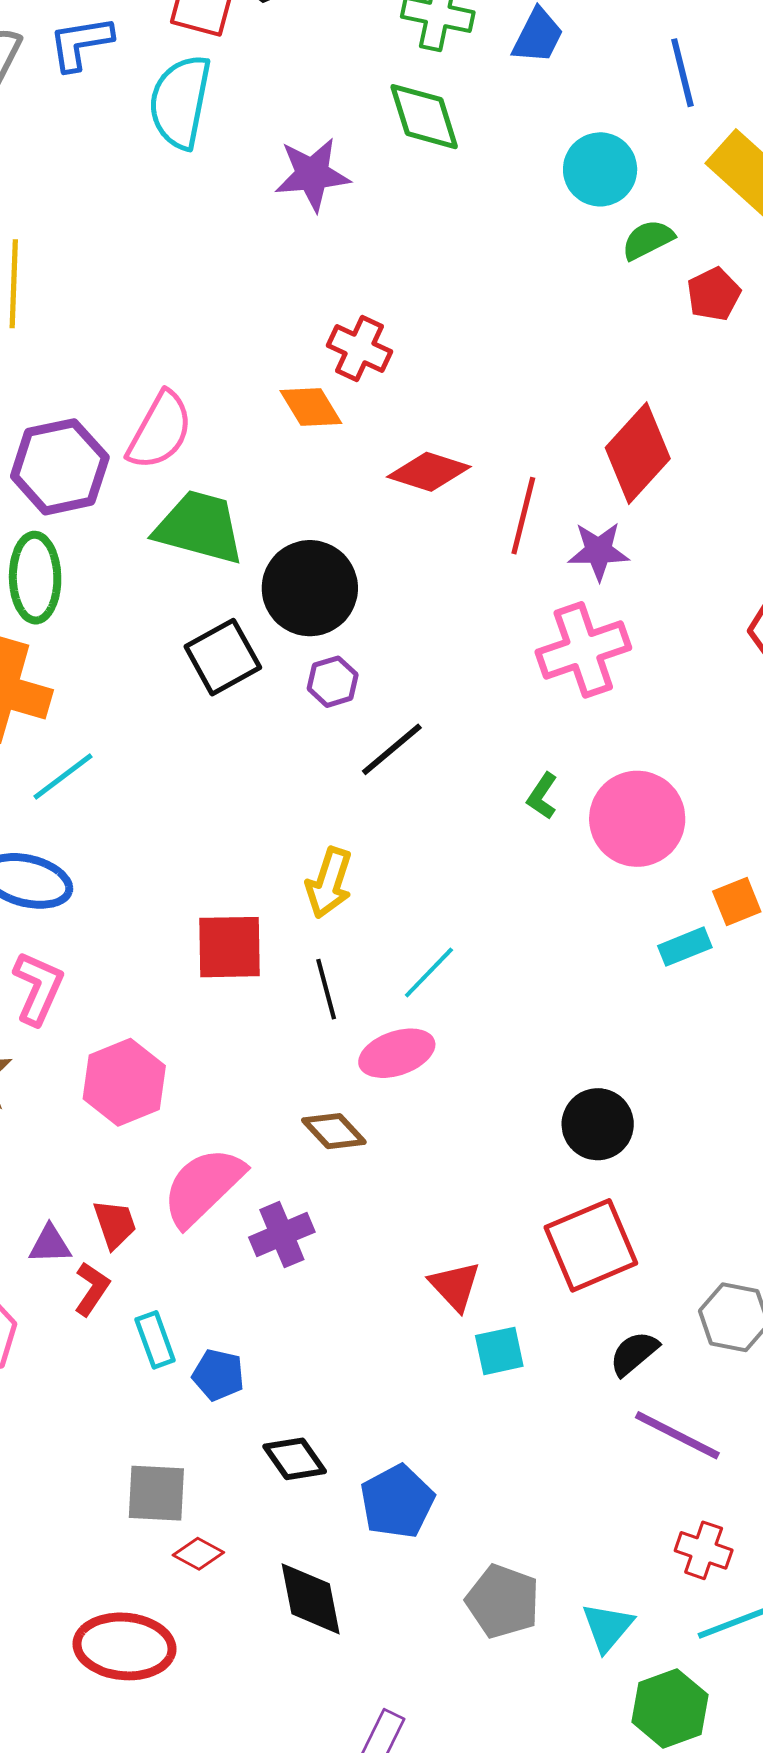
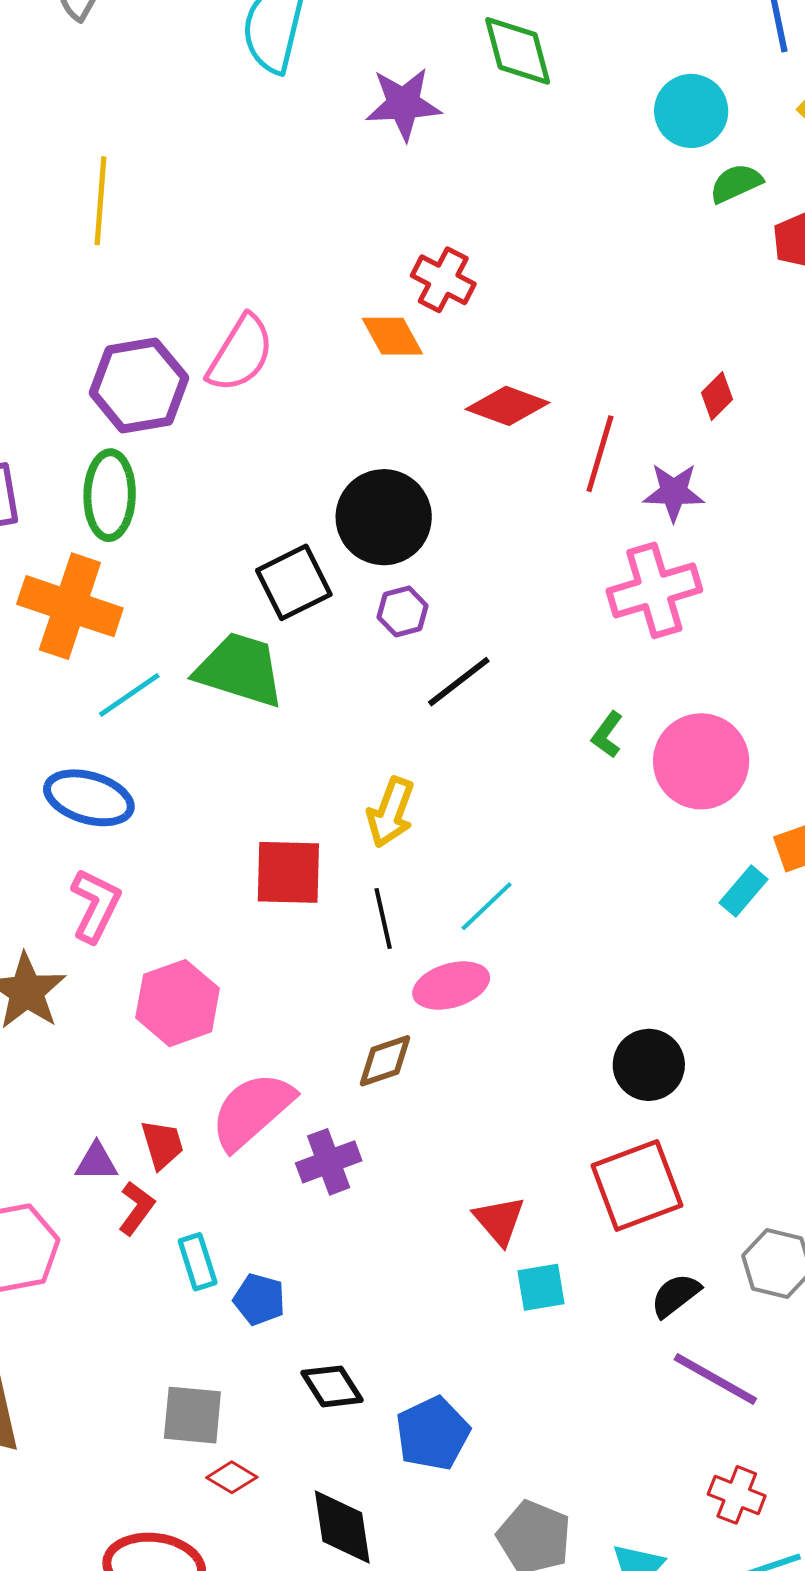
red diamond: (638, 453) -> (717, 396), size x0.5
green trapezoid: (199, 527) -> (240, 670), moved
cyan rectangle: (685, 947) -> (743, 891), turned -30
brown diamond: (334, 1131) -> (385, 1061), turned -68

